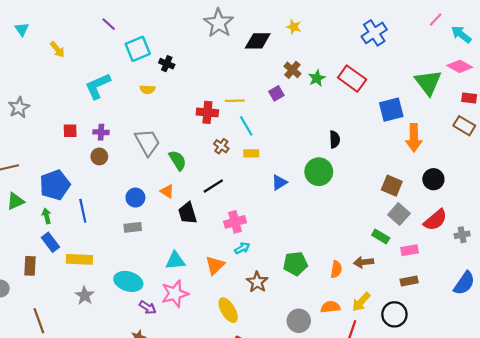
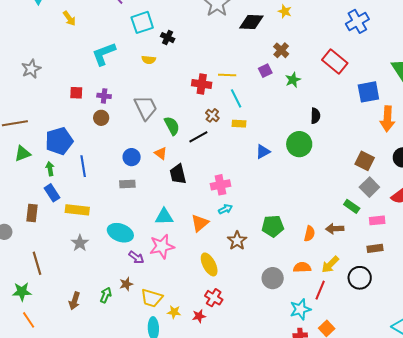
green star: (317, 78) -> (293, 80), moved
black line: (213, 186) -> (198, 137), moved

